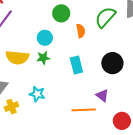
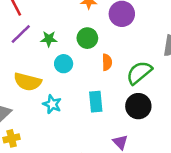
green semicircle: (105, 17) -> (139, 73), moved
green star: (43, 58) -> (49, 39), moved
cyan star: (37, 94) -> (52, 104), moved

